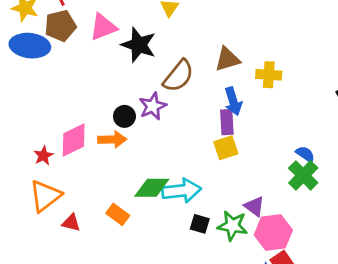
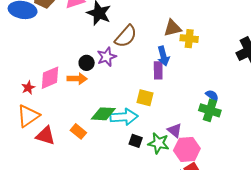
brown triangle: (227, 59) -> (173, 28), moved
yellow square: (226, 148) -> (145, 98), moved, turned 30
green cross: (303, 175) -> (210, 110), turned -30
red triangle: (71, 223) -> (45, 136), size x1.5

